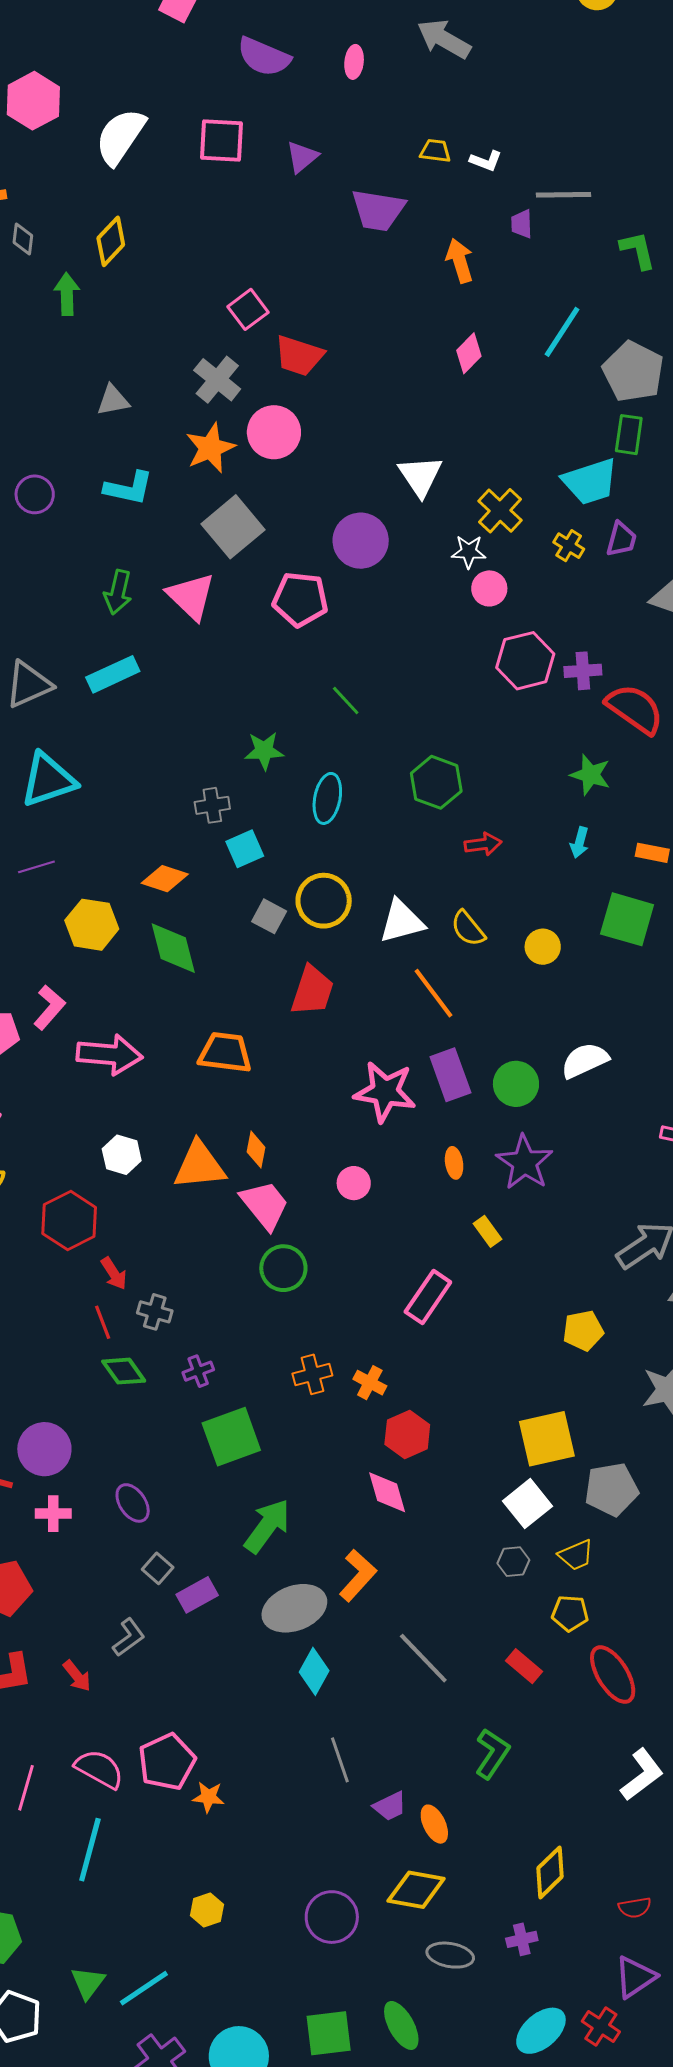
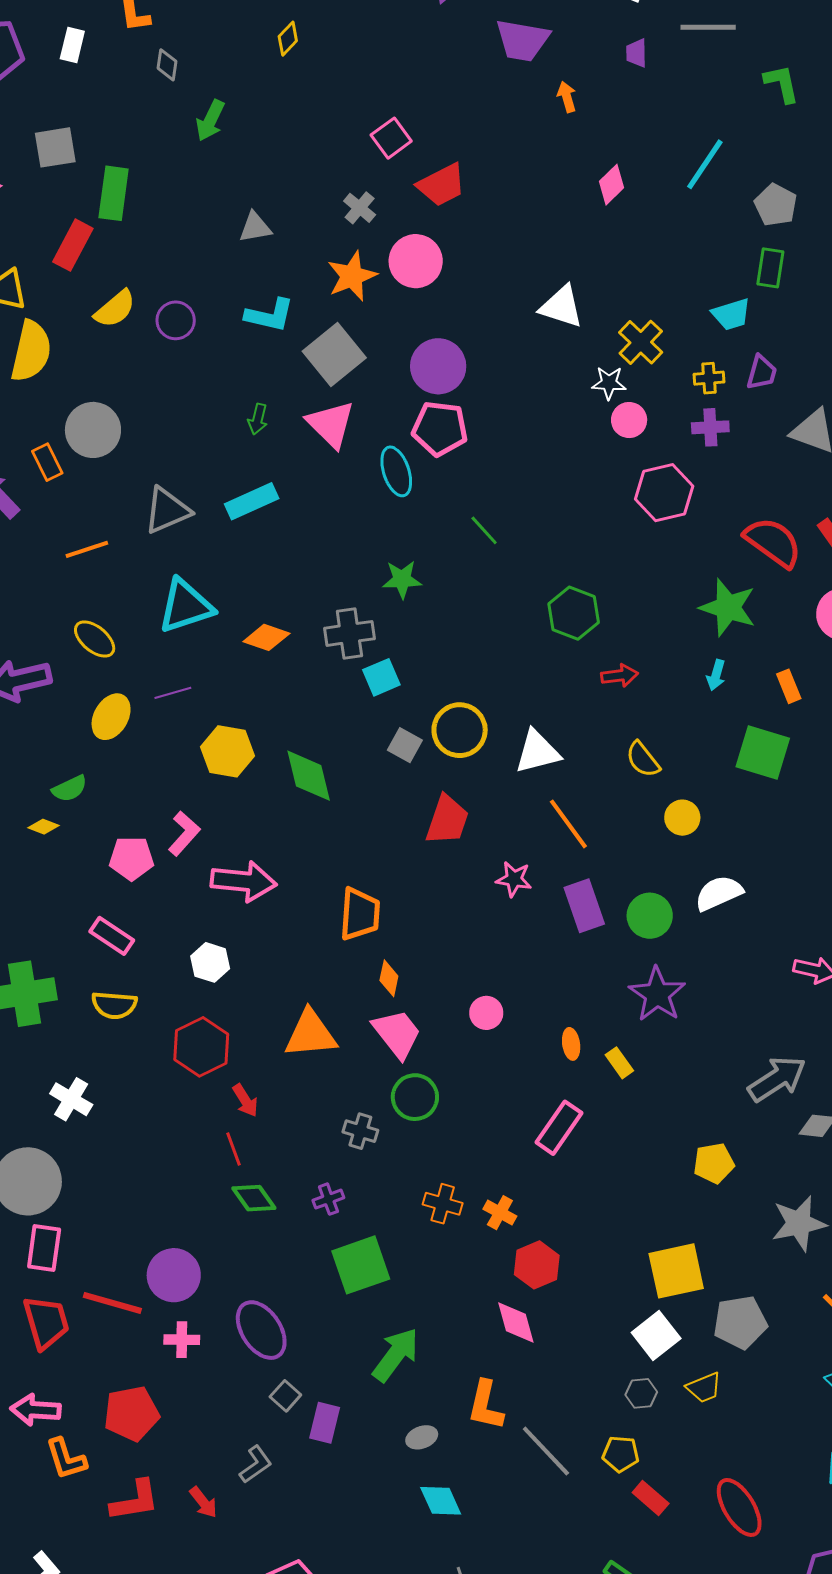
purple trapezoid: (522, 224) -> (636, 53), moved
yellow diamond: (111, 241) -> (288, 39), moved, size x0.7
orange arrow: (460, 261) -> (567, 97), moved, size x0.7
green arrow: (67, 294) -> (210, 120), turned -153
red trapezoid: (299, 356) -> (442, 185), turned -46
gray pentagon: (633, 372) -> (776, 205), size x0.7
gray cross: (217, 380) -> (360, 208), size x0.7
white triangle: (420, 476) -> (561, 307), turned -39
cyan trapezoid: (590, 482) -> (731, 314), size x0.7
gray square: (233, 527) -> (334, 354), moved
purple circle: (361, 541) -> (438, 366), moved
yellow cross: (569, 546) -> (709, 378), turned -36
green arrow: (118, 592) -> (258, 419), size x0.7
purple cross: (583, 671) -> (710, 427), moved
green star: (590, 775) -> (728, 607), size x1.4
cyan ellipse: (327, 798) -> (396, 471), moved, turned -30
gray cross: (212, 805) -> (349, 633), size x1.4
orange rectangle: (652, 853) -> (789, 686), turned 56
orange diamond: (165, 879) -> (266, 637), moved
yellow semicircle: (468, 929) -> (643, 760), moved
yellow circle: (543, 947) -> (682, 818), moved
orange trapezoid: (225, 1053) -> (360, 914), moved, turned 86
pink star: (385, 1092) -> (514, 879), moved, size x0.6
white hexagon: (122, 1155) -> (210, 962), moved
orange ellipse: (454, 1163) -> (571, 1044), moved
orange triangle: (200, 1165) -> (310, 1034), moved
gray cross: (155, 1312) -> (360, 1131), moved
orange cross: (312, 1374) -> (443, 1204), turned 30
purple ellipse: (133, 1503) -> (261, 1330), size x1.5
orange L-shape: (358, 1575) -> (486, 1405), turned 150
purple rectangle: (197, 1595) -> (325, 1423), turned -48
gray ellipse: (294, 1608) -> (422, 1437), size x0.5
yellow pentagon: (570, 1613) -> (621, 1454), moved
gray line: (423, 1658) -> (546, 1451), moved
cyan diamond: (314, 1671) -> (441, 1501), turned -54

